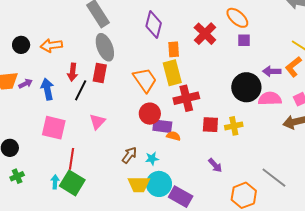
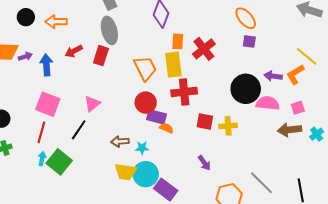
red cross: (205, 34) -> (204, 49), moved
red arrow: (73, 72) -> (74, 51), turned 48
black line: (81, 90) -> (79, 130), moved
brown arrow: (129, 155) -> (120, 141), turned -138
red line: (71, 159) -> (41, 132), moved

